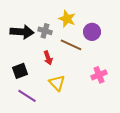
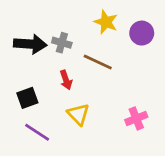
yellow star: (67, 19) -> (106, 22), moved
purple circle: (92, 32) -> (142, 33), moved
pink cross: (99, 75) -> (136, 118), moved

